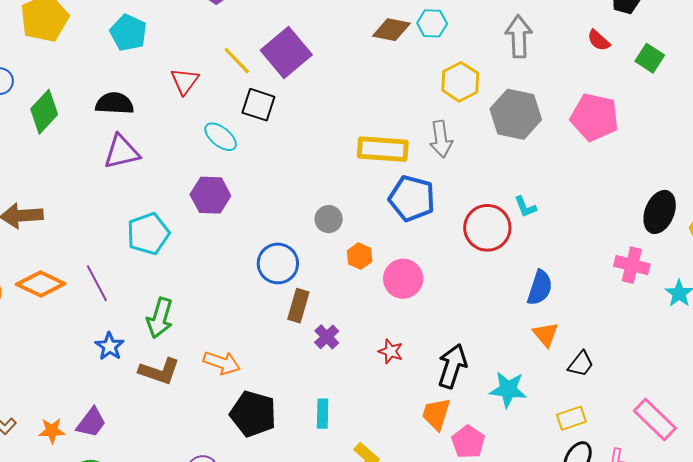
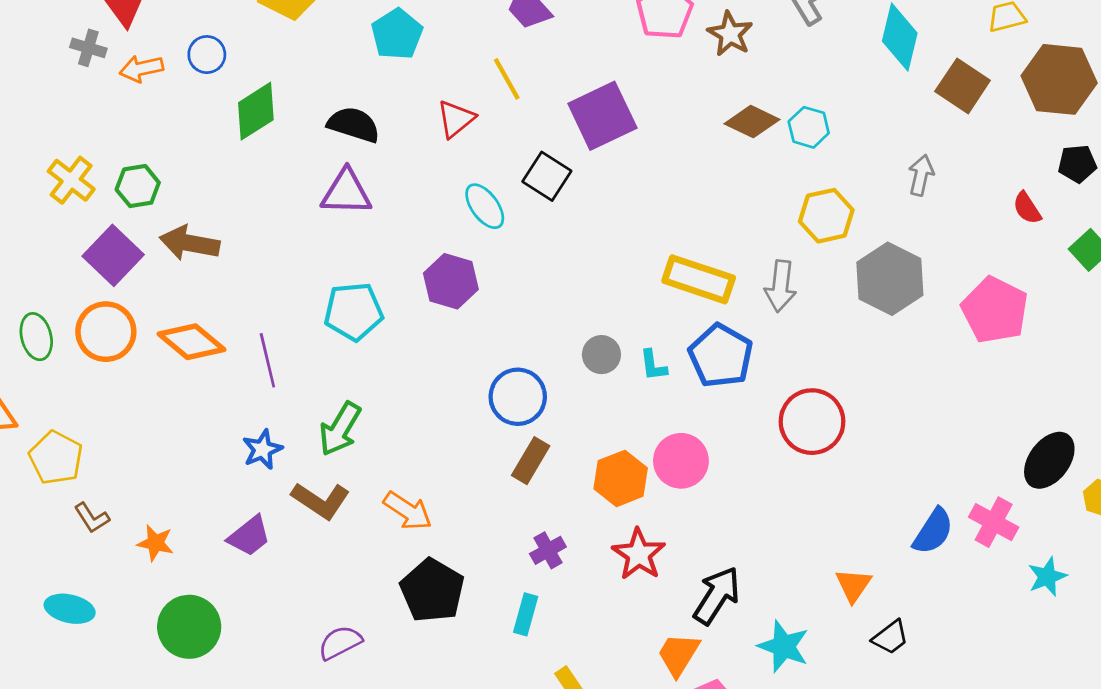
gray arrow: (519, 37) -> (921, 175), size x0.7
yellow line: (237, 61) -> (507, 79), moved
cyan L-shape: (525, 207) -> (653, 365), moved
orange hexagon: (360, 256) -> (621, 478), moved, size x1.5
blue semicircle: (540, 288) -> (933, 531), moved
purple cross: (327, 337) -> (548, 550), moved
red star: (391, 351) -> (639, 554), size x1.5
purple trapezoid: (91, 423) -> (249, 536), moved

